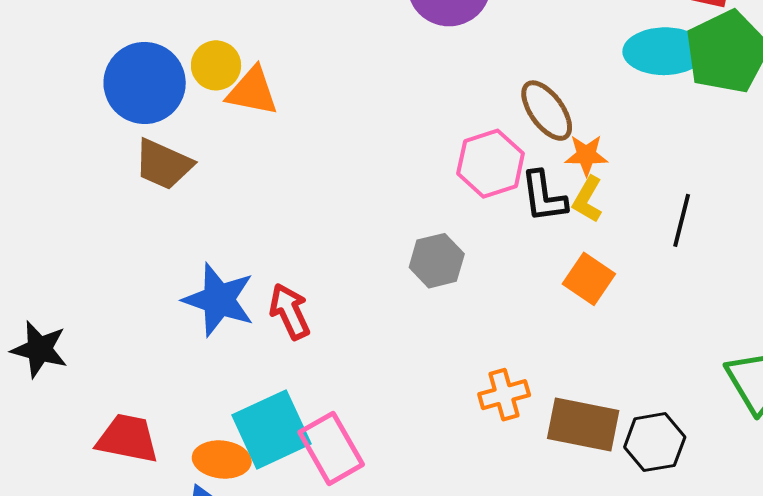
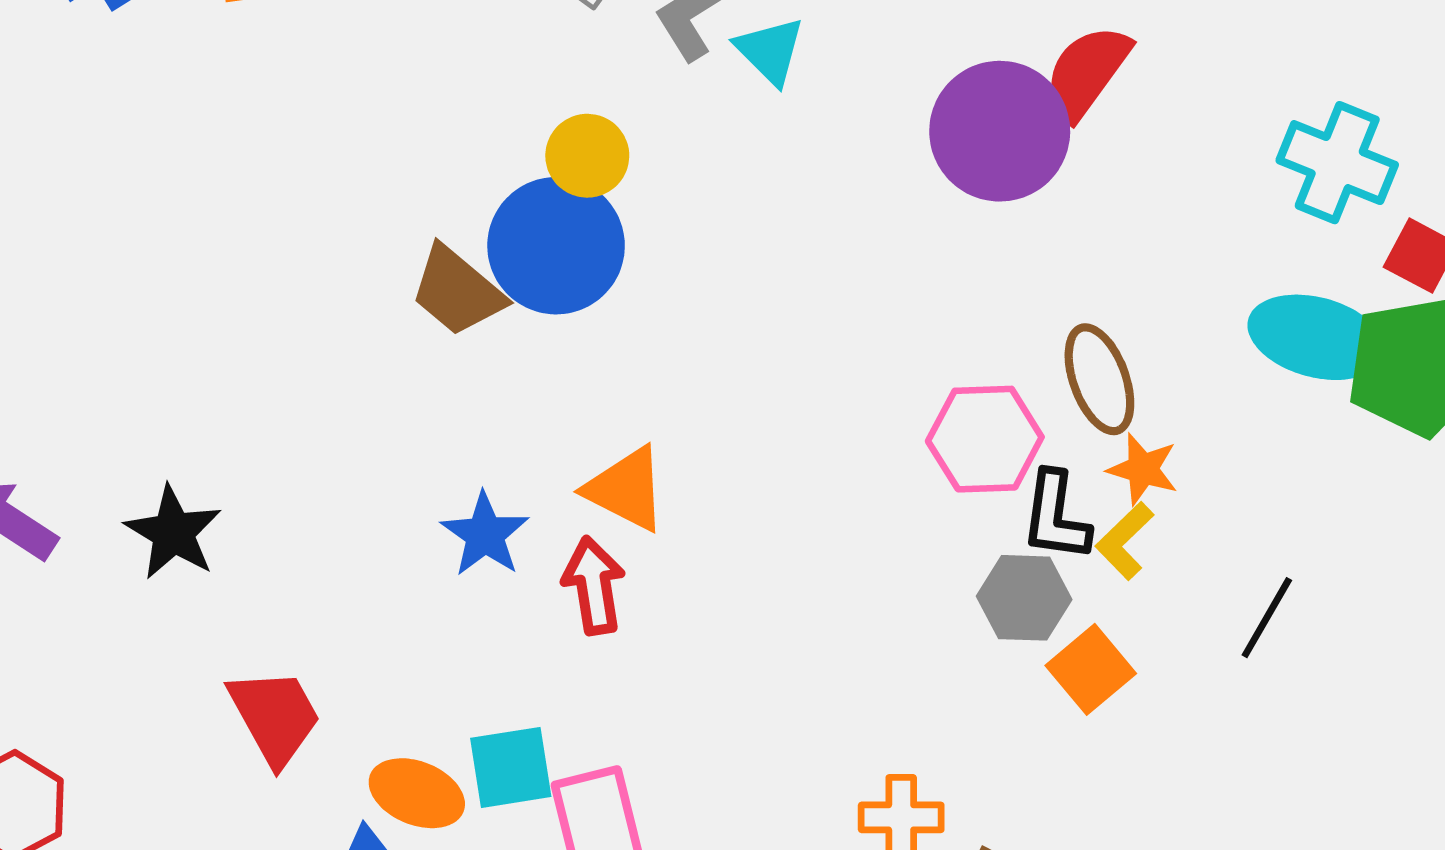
blue circle: (145, 83) -> (556, 246), moved
orange triangle: (252, 91) -> (626, 489), moved
gray hexagon: (437, 261) -> (1024, 598), moved
blue star: (219, 300) -> (485, 534), size x0.7
cyan square: (271, 429) -> (511, 767), size x0.7
red trapezoid: (128, 439) -> (275, 716), turned 34

